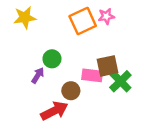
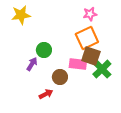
orange square: (83, 21) -> (87, 38), moved
brown square: (107, 66) -> (91, 56), turned 30
red arrow: (54, 111) -> (46, 94), size x0.6

